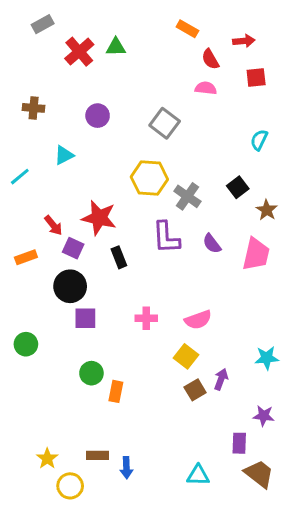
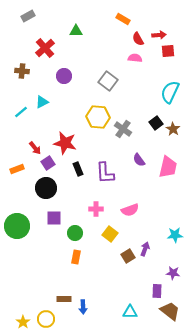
red arrow: (244, 41) -> (159, 35), moved
red cross: (79, 52) -> (45, 48), moved
cyan semicircle: (259, 140) -> (170, 92), size x1.6
cyan line: (20, 177) -> (21, 112), moved
brown star: (267, 210) -> (173, 129), moved
purple L-shape: (166, 237) -> (105, 173), moved
purple square: (73, 248) -> (48, 163), turned 32
purple square: (85, 318) -> (54, 218), moved
green circle: (26, 344) -> (17, 226), size x1.6
yellow square: (186, 356) -> (110, 234), moved
green circle: (91, 373) -> (75, 233), moved
yellow star: (47, 458) -> (23, 322), moved

